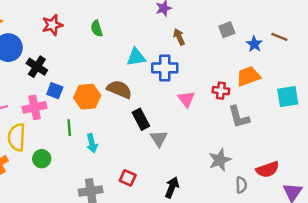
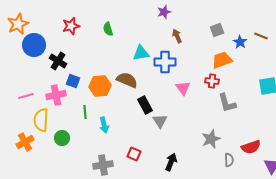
orange trapezoid: (248, 76) -> (222, 60), moved

